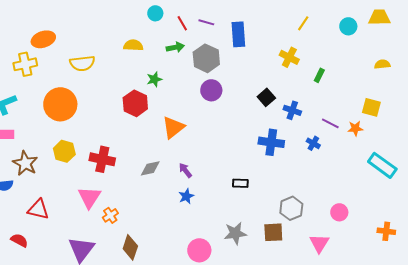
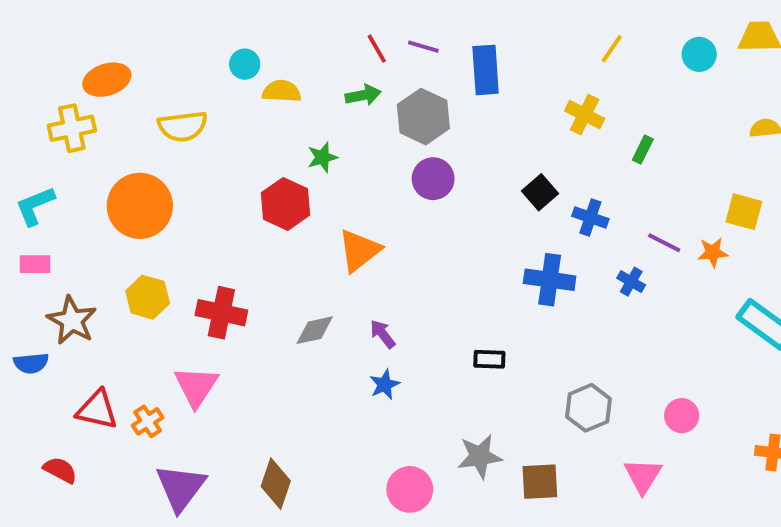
cyan circle: (155, 13) -> (245, 64), moved
orange cross: (110, 215) -> (148, 421), moved
brown square: (273, 232) -> (540, 482), moved

